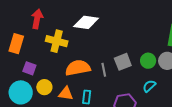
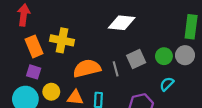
red arrow: (37, 19) -> (24, 15), moved
white diamond: (86, 22) -> (122, 23), moved
orange rectangle: (16, 44) -> (34, 46), moved, turned -36

